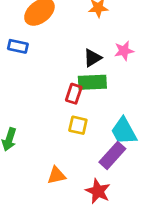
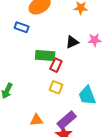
green rectangle: (92, 82) -> (45, 56), moved
purple rectangle: (112, 155) -> (67, 120), moved

